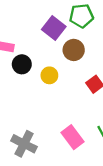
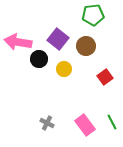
purple square: (54, 28) -> (58, 39), moved
gray cross: (24, 144) -> (47, 123), moved, size x0.6

